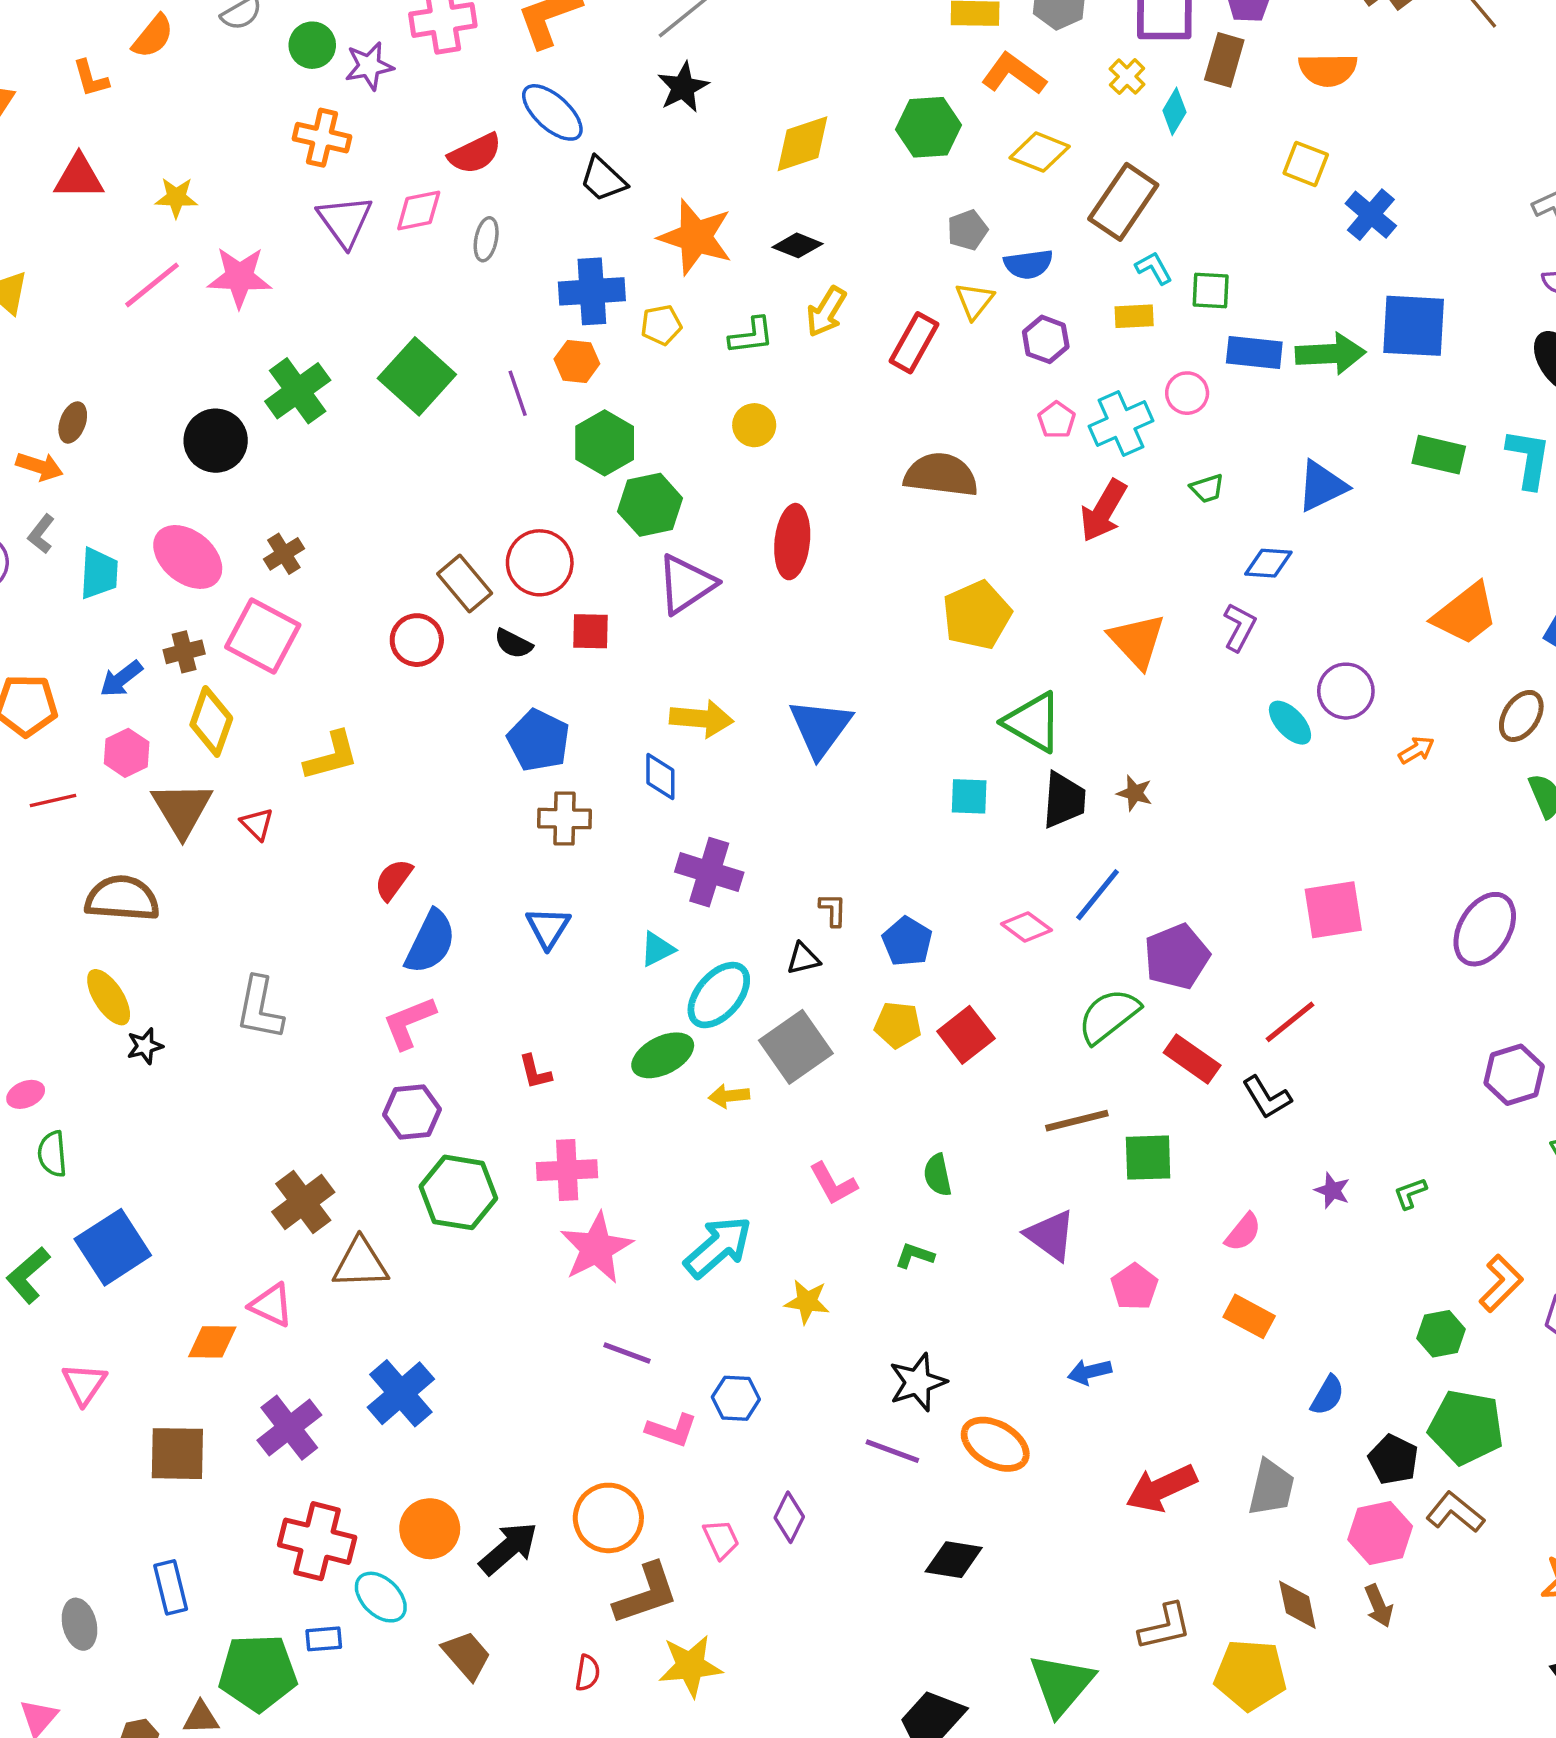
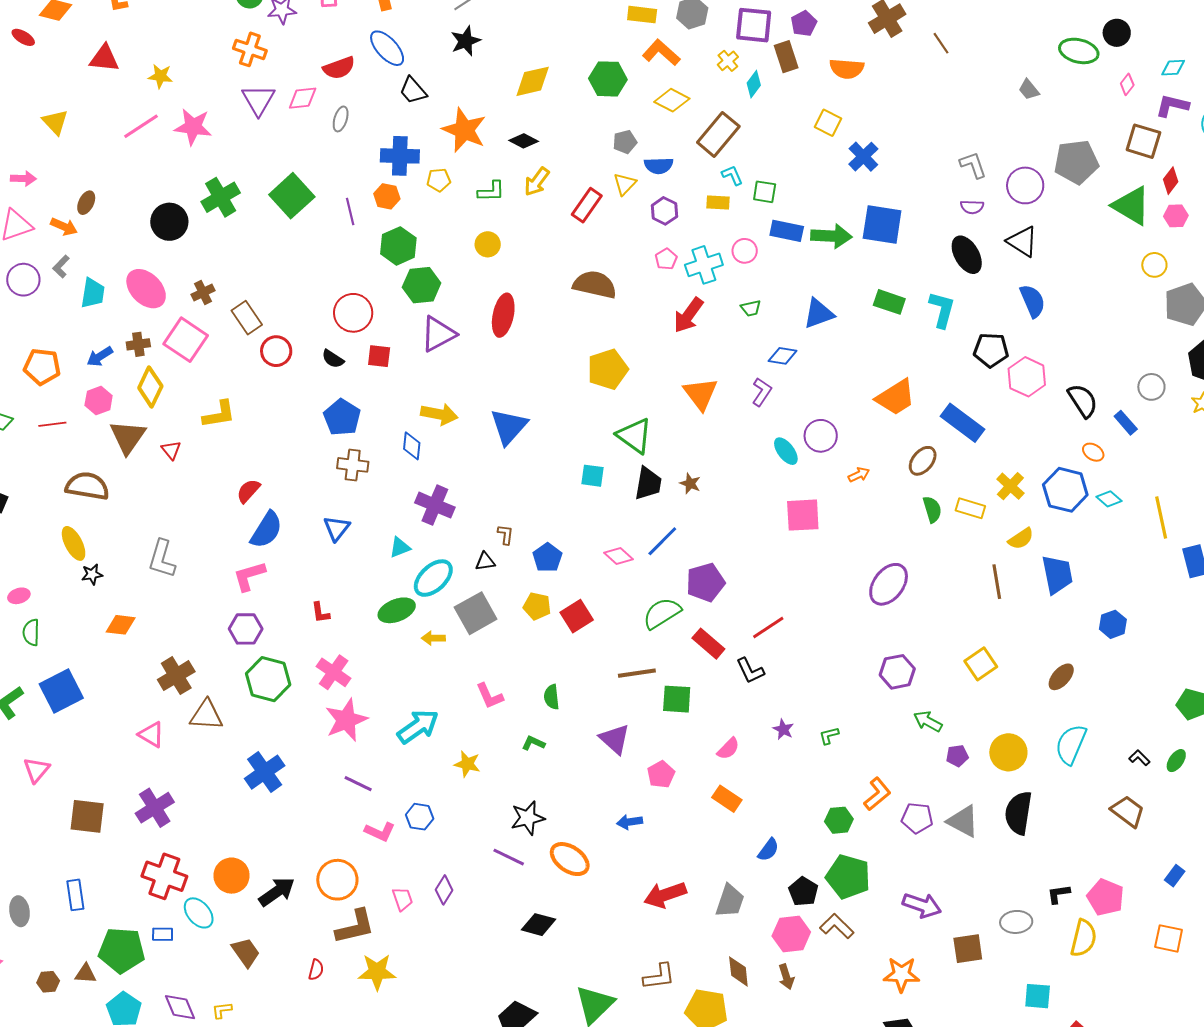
brown rectangle: (1224, 60) -> (786, 57), turned -40
brown rectangle: (465, 584) -> (247, 318), moved
pink square: (1333, 910) -> (803, 515), moved
pink cross: (567, 1170) -> (334, 672), turned 32
orange diamond: (212, 1342) -> (121, 625), moved
blue cross: (401, 1393) -> (265, 772), moved

